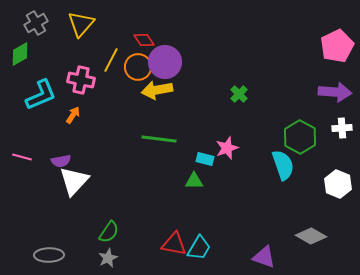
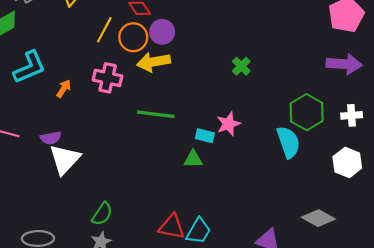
purple circle: (165, 62) -> (162, 32), size x0.7
pink cross: (81, 80) -> (108, 78), moved
white cross: (342, 128) -> (352, 115), moved

